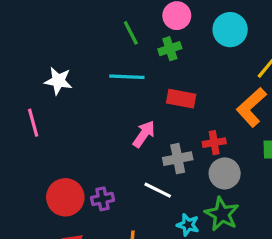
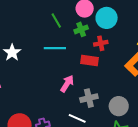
cyan circle: (230, 30) -> (107, 18), moved
white star: (58, 81) -> (12, 53), turned 30
red cross: (214, 143) -> (101, 43), moved

